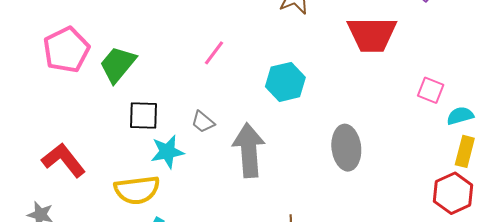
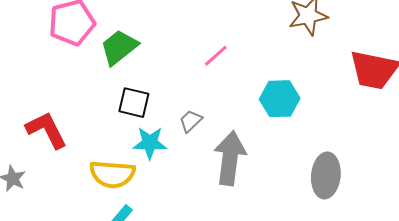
gray trapezoid: (203, 122) -> (191, 121), turned 85

